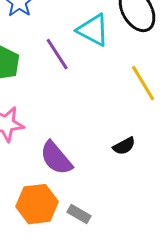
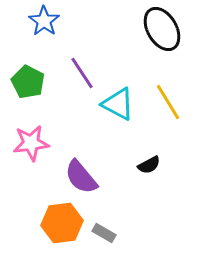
cyan triangle: (93, 30) -> (118, 104), moved

